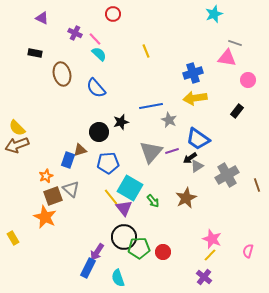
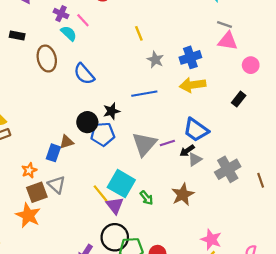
gray line: (235, 43) -> (224, 25), moved
cyan semicircle: (99, 54) -> (69, 33), moved
gray star: (169, 120) -> (155, 60), moved
blue pentagon: (108, 163) -> (103, 134), moved

